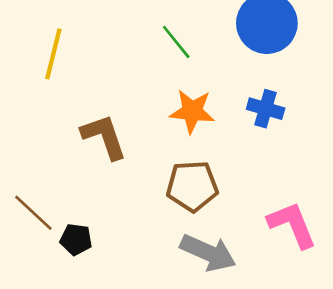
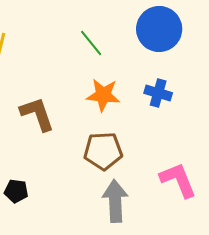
gray arrow: (208, 253) -> (115, 201), turned -117

